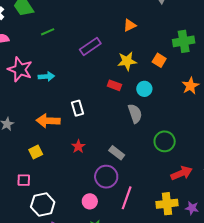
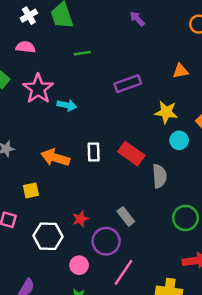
red rectangle: (114, 85) -> (131, 154), moved, size x1.5
cyan circle: (144, 89) -> (179, 140), moved
red star: (78, 146) -> (80, 219), moved
white hexagon: (43, 205) -> (48, 236), moved

